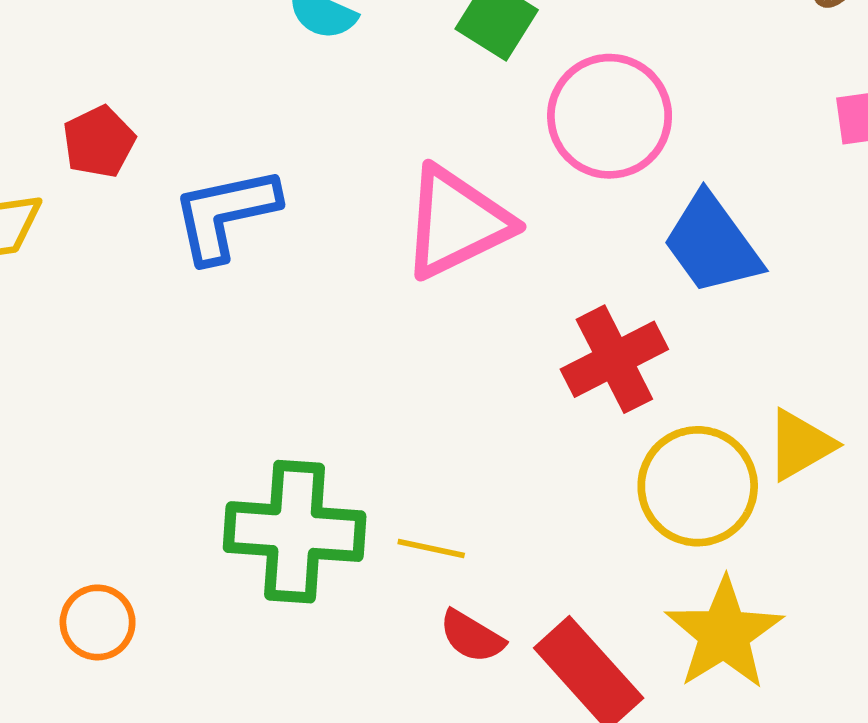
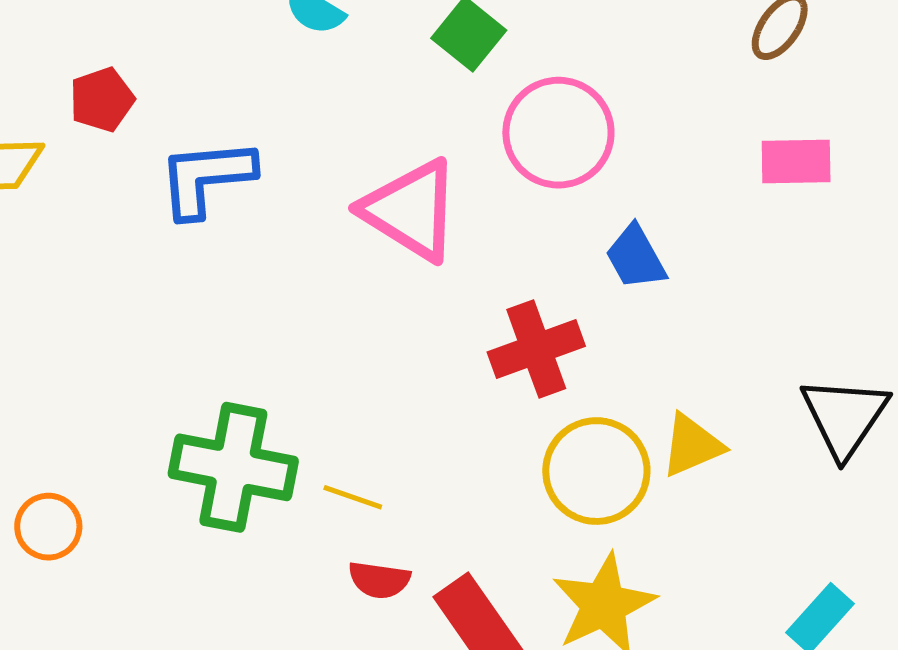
pink triangle: (456, 222) -> (411, 210), turned 51
blue trapezoid: (712, 244) -> (636, 257), size x0.7
red semicircle: (472, 636) -> (379, 580), turned -30

